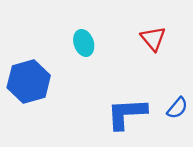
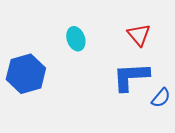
blue L-shape: (127, 113) -> (131, 77), moved

